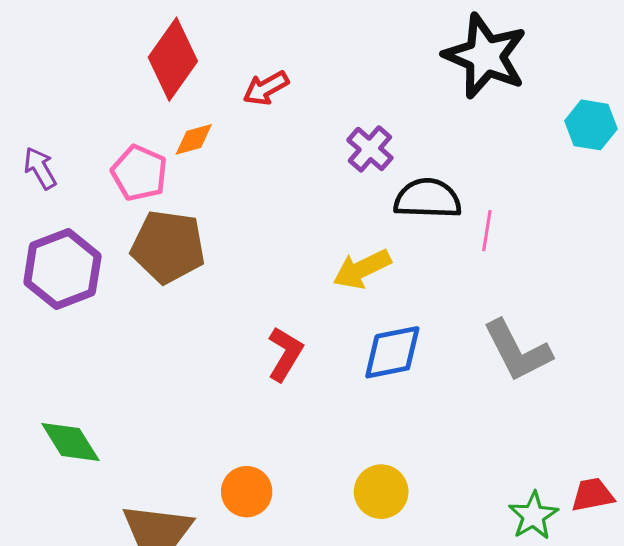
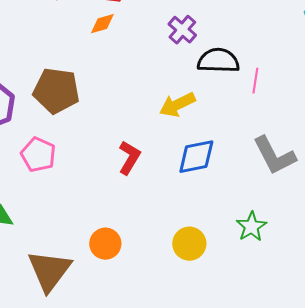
orange diamond: (194, 139) -> (102, 24), moved
pink pentagon: (139, 173) -> (38, 155), moved
green star: (533, 516) -> (251, 227), moved

